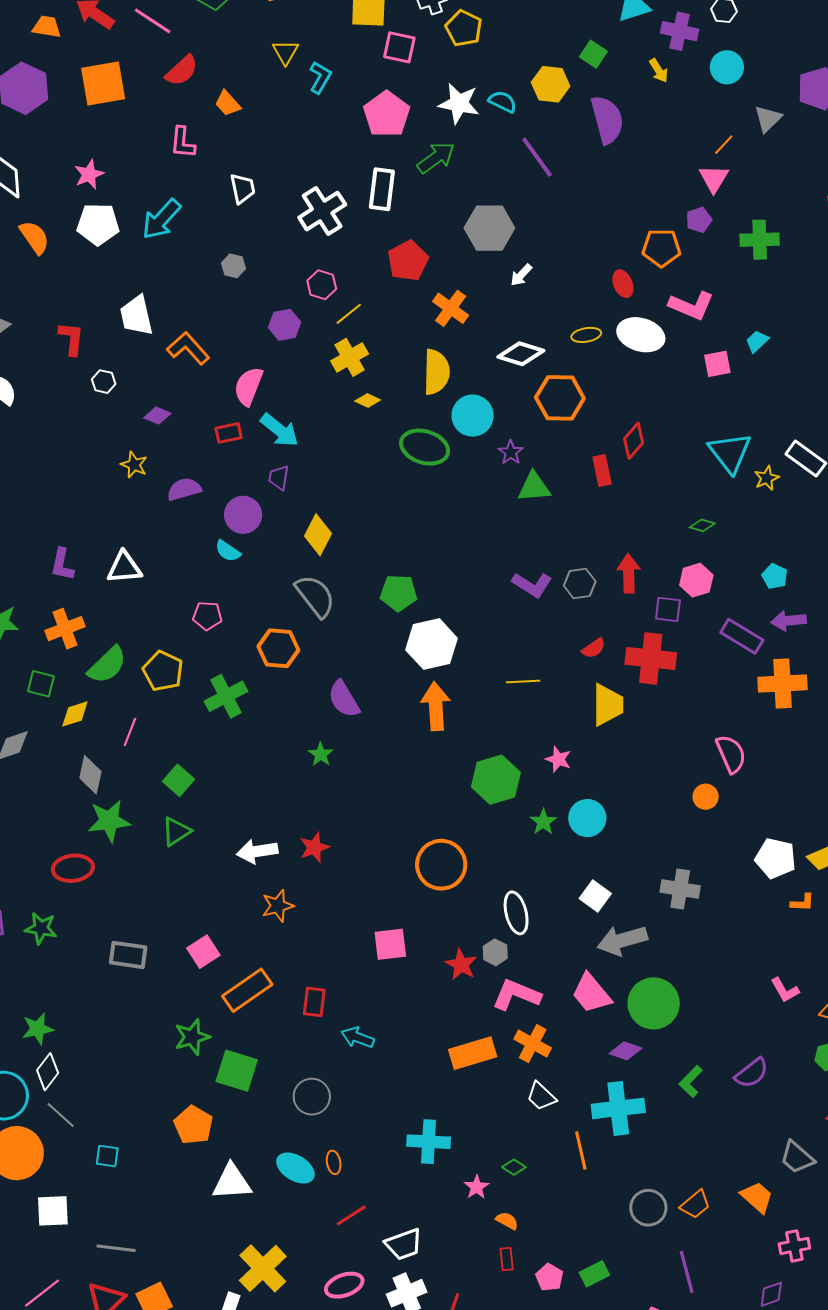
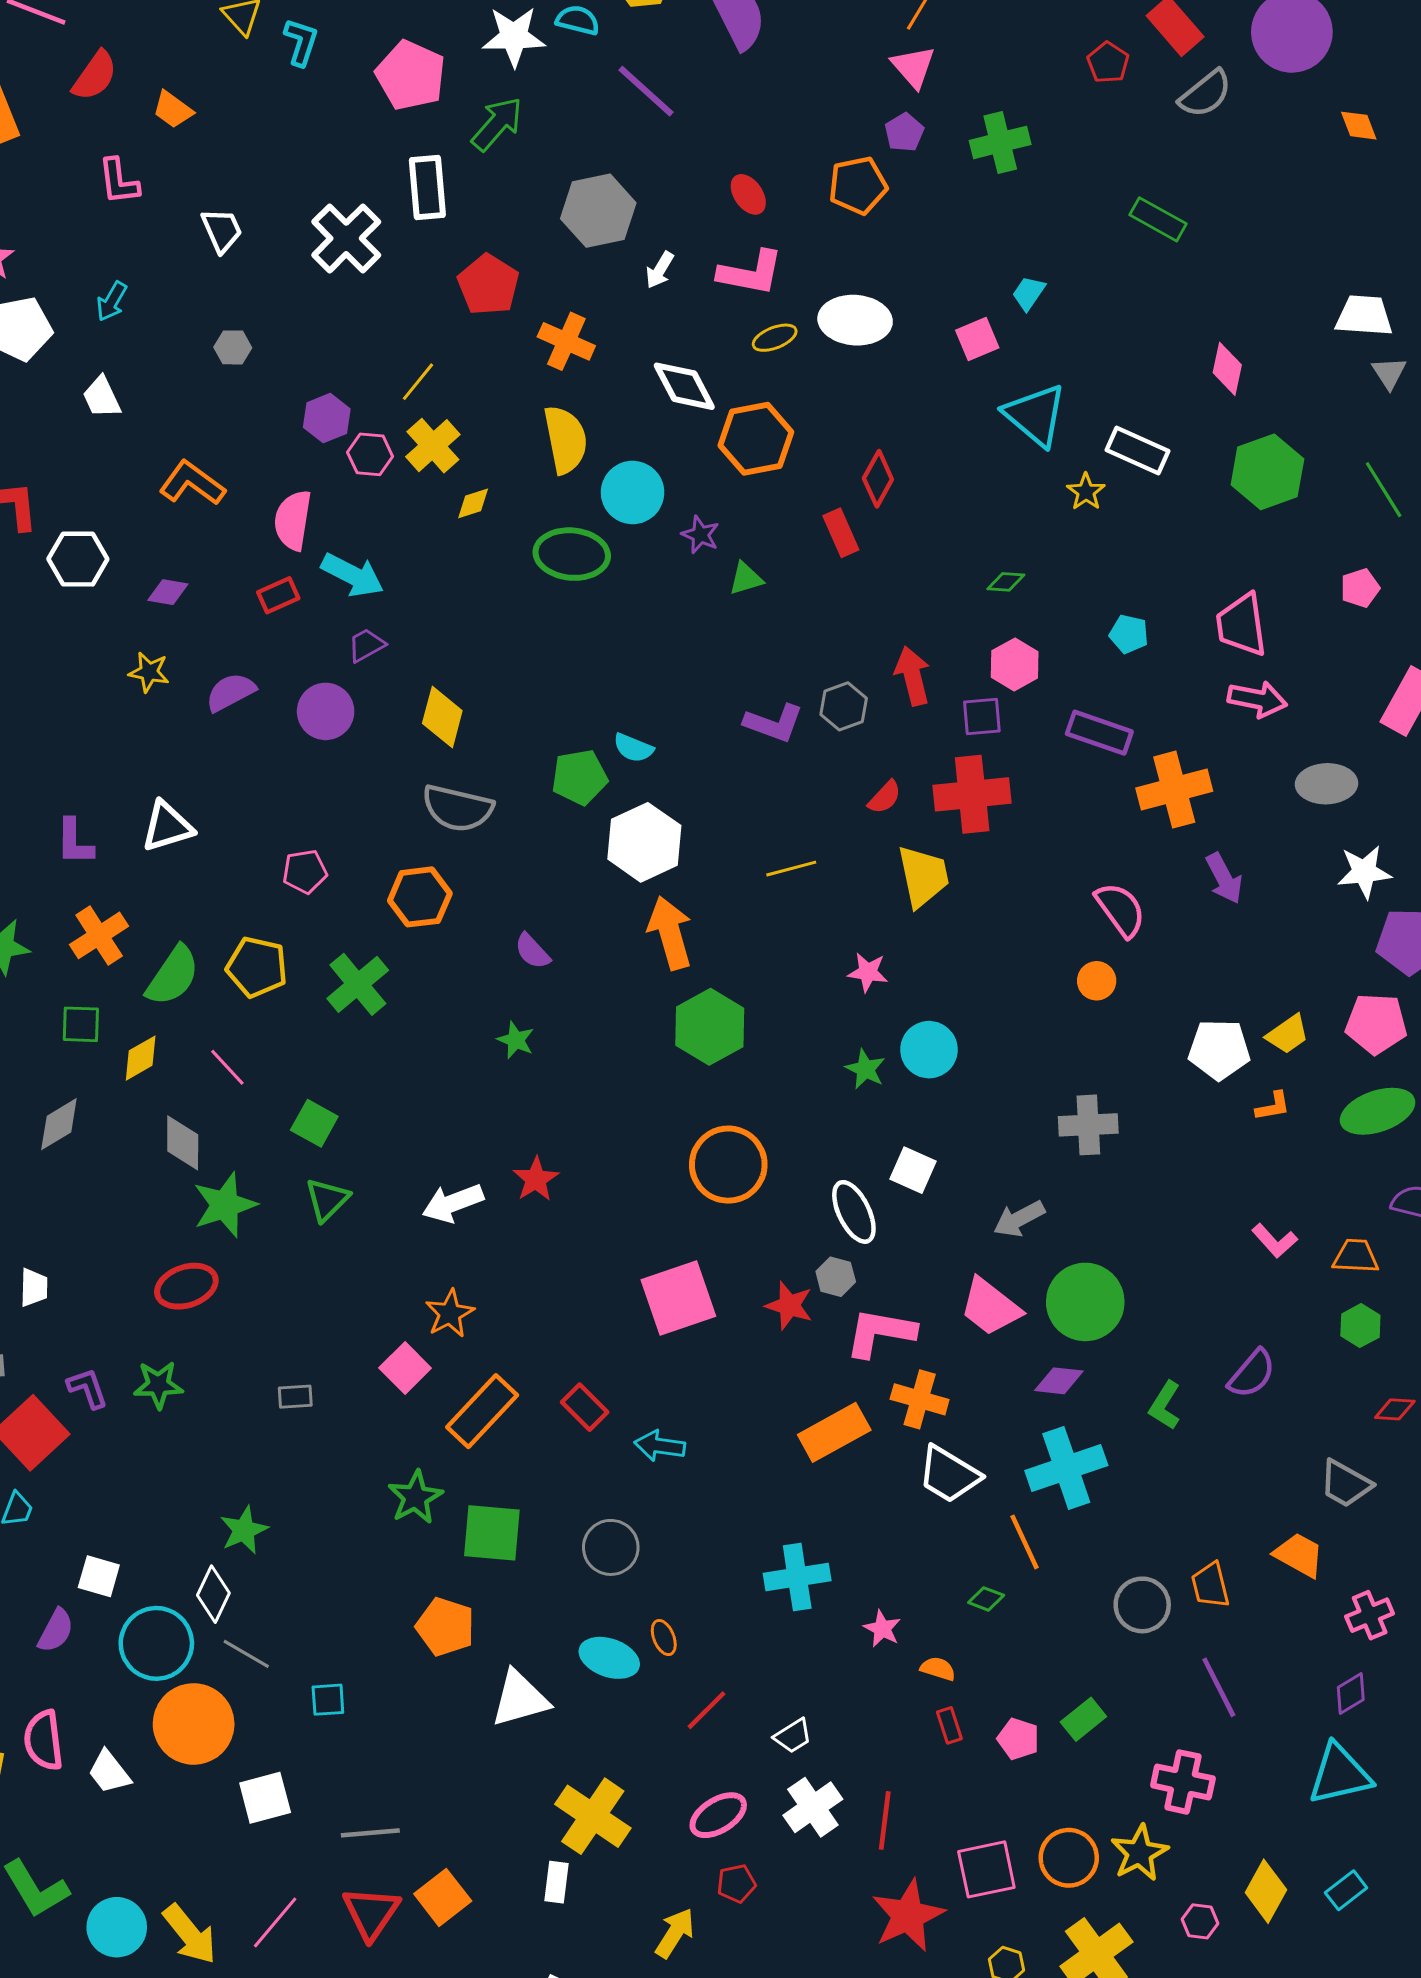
cyan arrow: (161, 219) -> (112, 301), size x0.6
red ellipse: (623, 284) -> (748, 194), moved
pink hexagon: (322, 285) -> (370, 454), moved
pink L-shape: (691, 306) -> (751, 273), moved
white trapezoid: (136, 316) -> (102, 397), moved, size x0.7
white diamond: (521, 354) -> (684, 386), turned 57
white hexagon: (104, 382) -> (78, 559), size x1.6
yellow diamond: (368, 400) -> (473, 503), turned -30
cyan triangle: (730, 453) -> (1035, 415), moved
purple trapezoid: (279, 478) -> (366, 645), turned 64
green triangle: (534, 487) -> (746, 578), size x0.7
cyan semicircle: (228, 551) -> (633, 748), moved
gray semicircle: (315, 596) -> (458, 808), turned 153
purple arrow: (789, 621) -> (1224, 878), moved, turned -100
purple semicircle: (344, 699) -> (532, 951), size x0.7
pink line: (130, 732) -> (227, 1067), turned -52
green hexagon: (496, 780) -> (710, 1027), moved
white square: (595, 896) -> (913, 1170), moved
orange star: (278, 906) -> (450, 1314), moved
gray arrow: (622, 940) -> (1019, 1219), size x0.7
pink square: (390, 944) -> (678, 1298), size x1.4
gray rectangle: (128, 955) -> (295, 1397), size x0.6
red rectangle: (314, 1002) -> (585, 1407), turned -40
green star: (38, 1029) -> (244, 1530), moved
white trapezoid: (541, 1096) -> (949, 1474), size x1.4
green diamond: (514, 1167) -> (986, 1599), moved
orange trapezoid: (695, 1204) -> (1210, 1585), turned 128
white trapezoid: (404, 1244) -> (793, 1736), size x0.7

